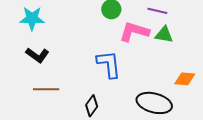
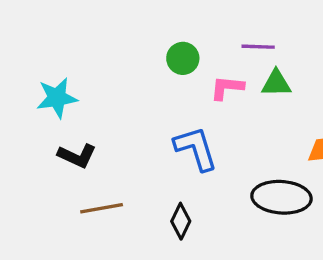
pink L-shape: (134, 32) -> (227, 88), size x0.7

